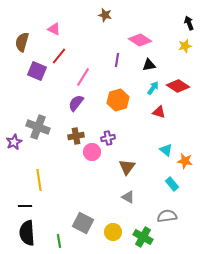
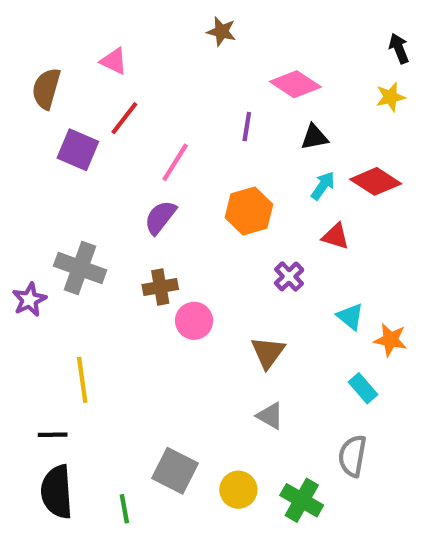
purple cross: (108, 138) -> (289, 276), moved, turned -32
gray semicircle: (167, 216) -> (352, 456), turned -72

